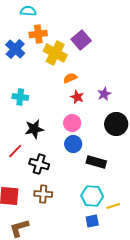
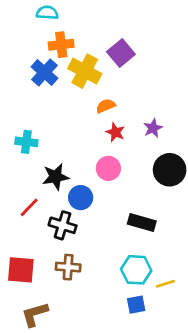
blue cross: (15, 49) -> (44, 72), moved
cyan cross: (20, 97) -> (26, 142), moved
blue circle: (73, 144) -> (81, 198), moved

